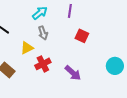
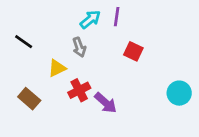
cyan arrow: (40, 13) -> (90, 19), moved
purple arrow: (73, 73) -> (106, 103), moved

